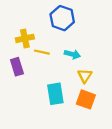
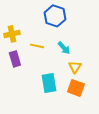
yellow cross: (25, 38) -> (12, 34), moved
cyan arrow: (72, 54) -> (64, 48), turned 32

